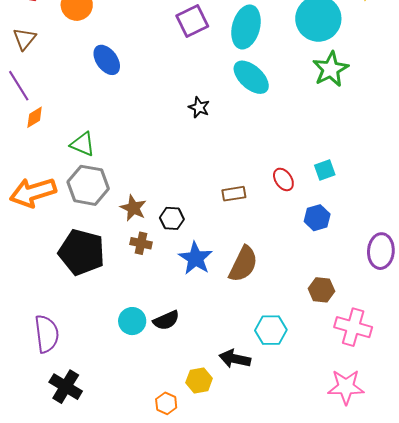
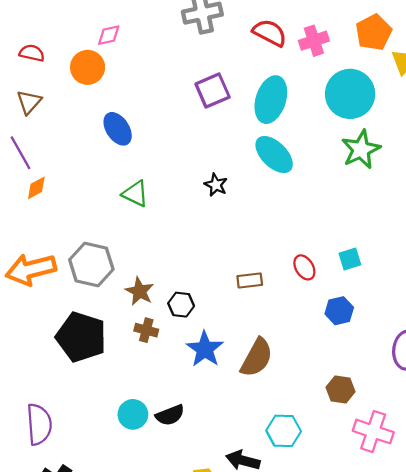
green triangle: (83, 144) -> (135, 194), moved

